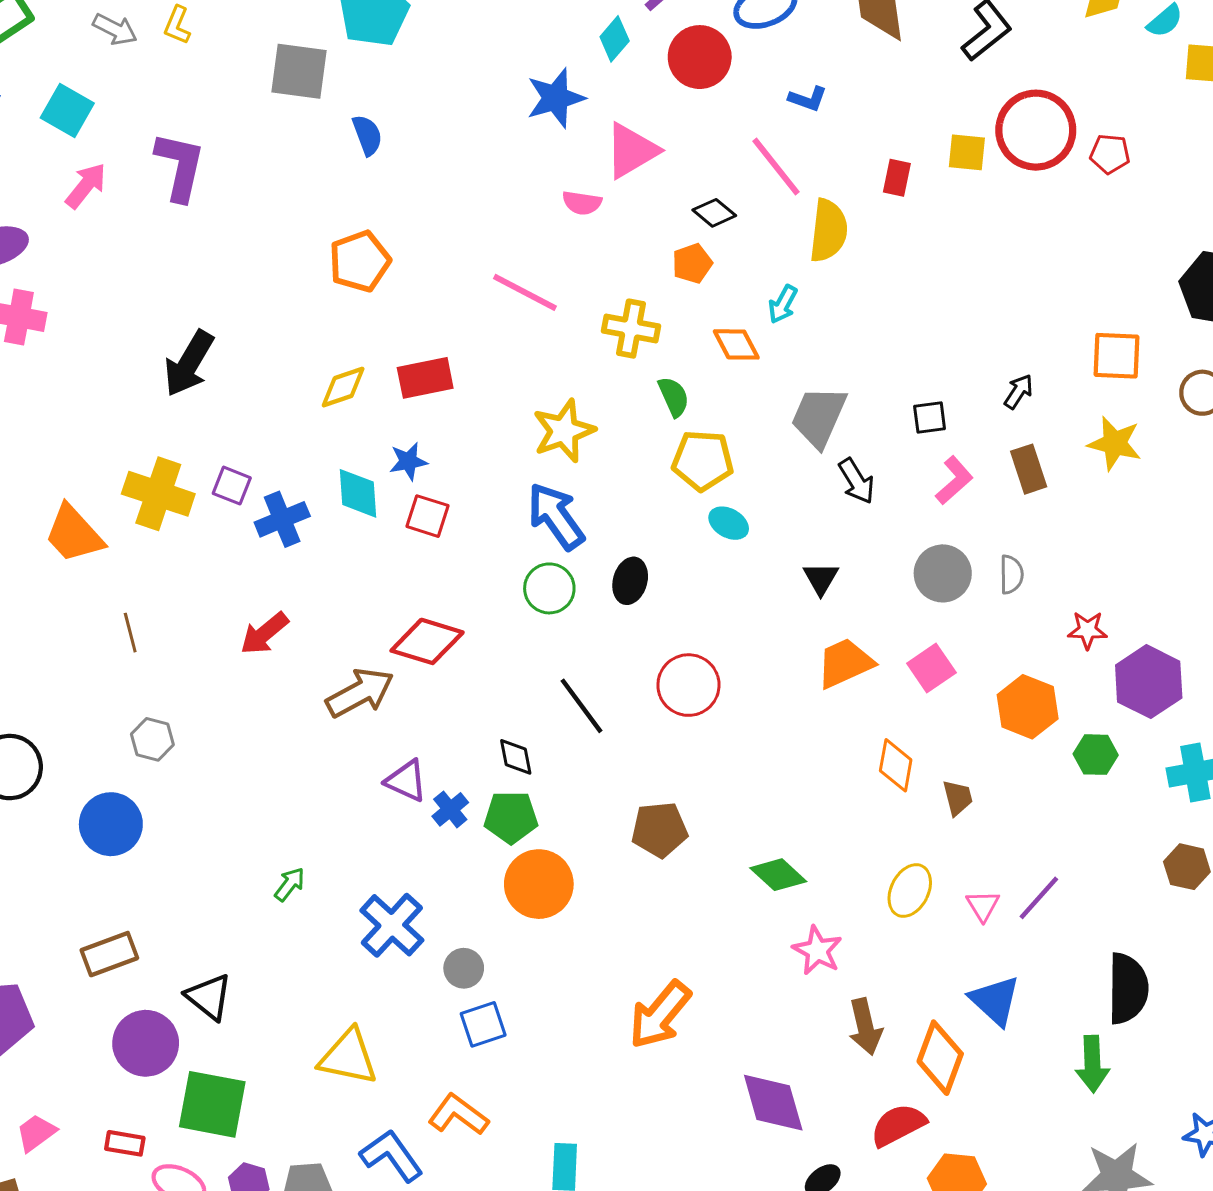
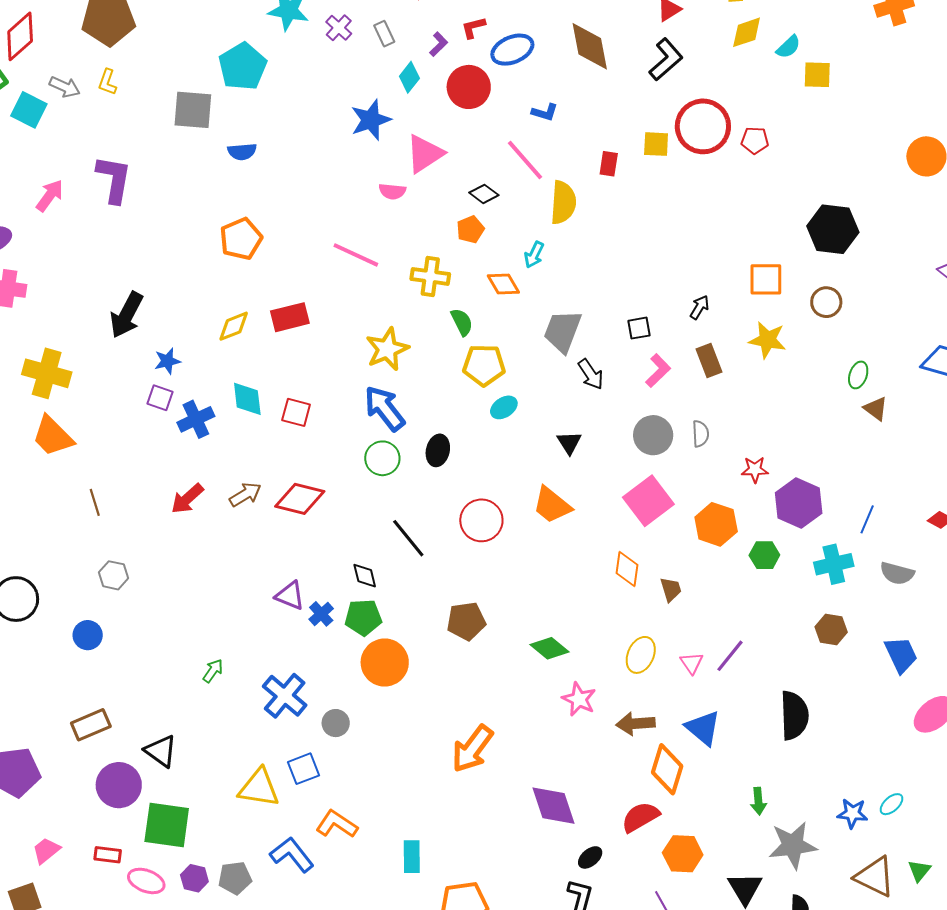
cyan square: (67, 110) -> (29, 110), moved
blue semicircle: (367, 135) -> (242, 152), turned 108
blue star: (408, 461) -> (167, 361), moved
yellow cross: (158, 494) -> (47, 373), moved
cyan ellipse: (729, 523) -> (504, 407), turned -60
orange trapezoid: (845, 663) -> (552, 505), moved, turned -114
pink square: (931, 668) -> (648, 501), size x1.5
brown arrow: (360, 693) -> (245, 494), moved, size x0.7
blue circle: (111, 824) -> (88, 635), size x0.7
blue square: (483, 1024) -> (303, 769), moved
brown arrow: (865, 1027) -> (636, 724), moved, turned 102
green arrow: (1092, 1064) -> (758, 801), moved, size x0.7

